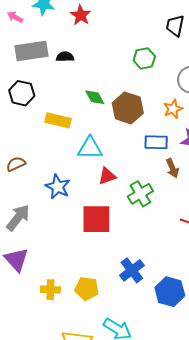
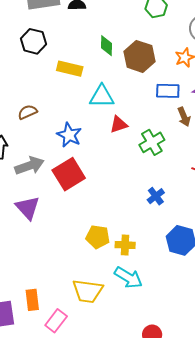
green diamond: (95, 97) -> (107, 46), turned 30
gray arrow: (18, 218) -> (29, 166), turned 32
red square: (96, 219) -> (69, 174), moved, turned -32
blue cross: (132, 270) -> (156, 196), moved, size x0.7
yellow cross: (50, 290) -> (125, 245), moved

